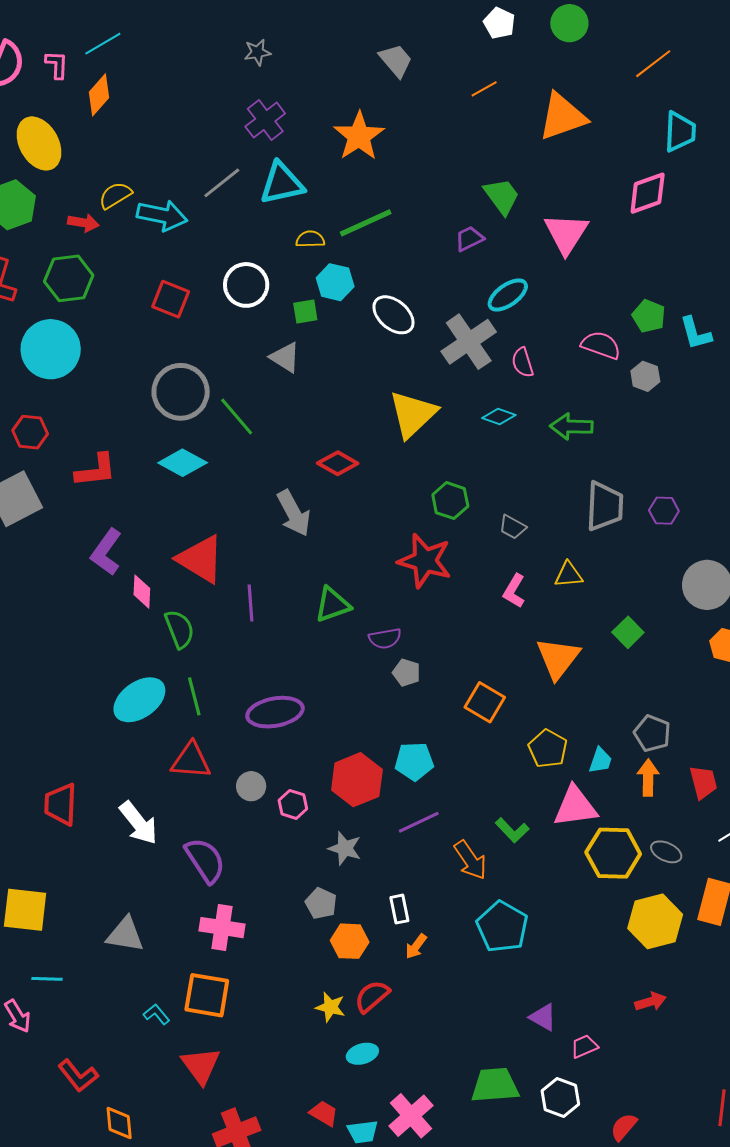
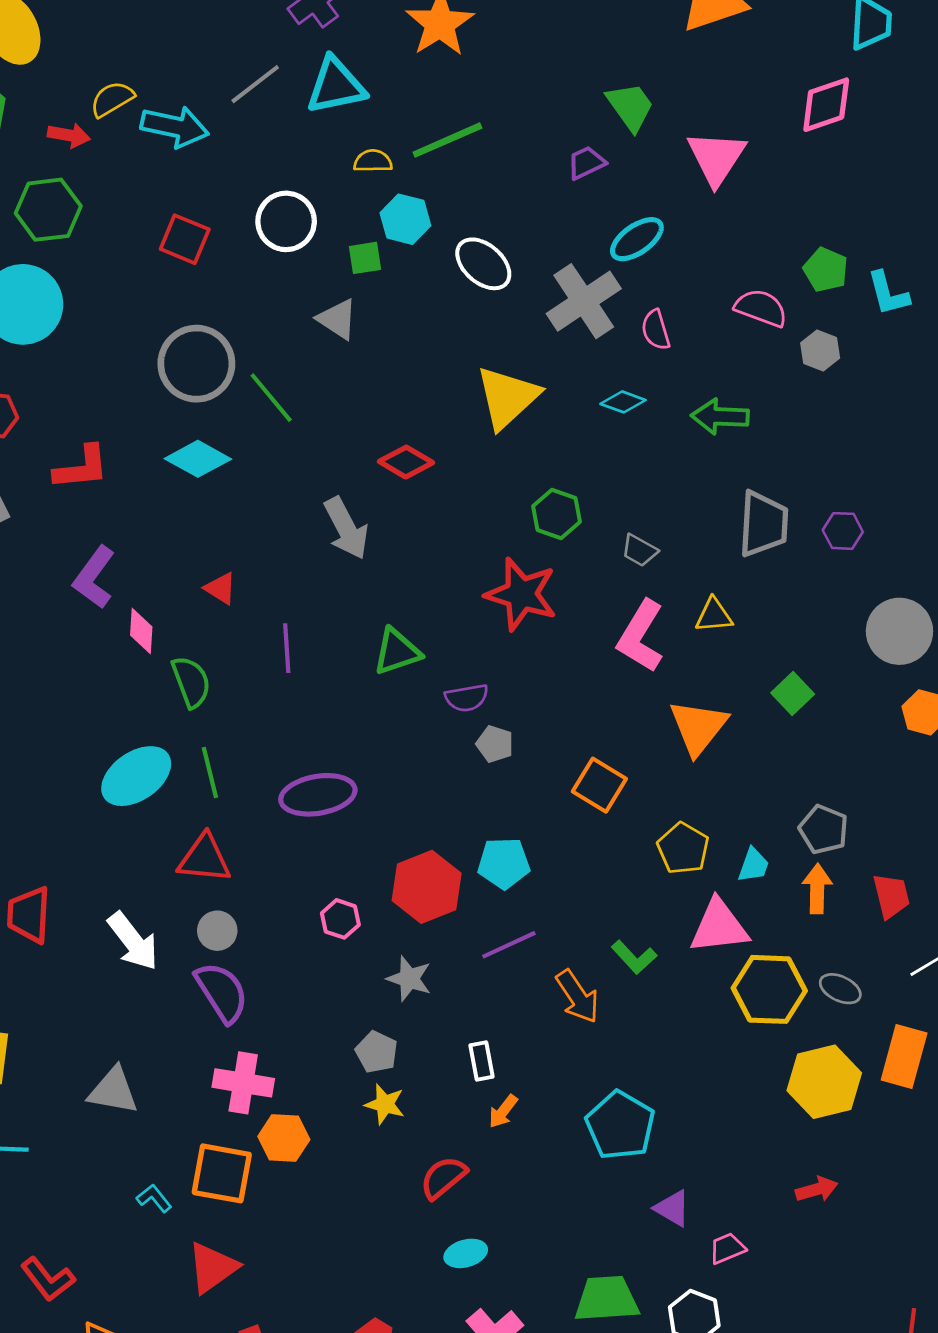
red triangle: (201, 559) -> (221, 588), size x0.5
pink L-shape: (514, 591) -> (641, 636), size x1.6
gray circle: (251, 786) -> (217, 931), moved
cyan pentagon: (502, 927) -> (620, 1125), moved
orange hexagon: (350, 941) -> (284, 1138), moved
yellow star: (330, 1007) -> (385, 1104), moved
cyan ellipse: (362, 1054) -> (466, 1253), moved
red triangle: (201, 1066) -> (212, 1268), turned 30

